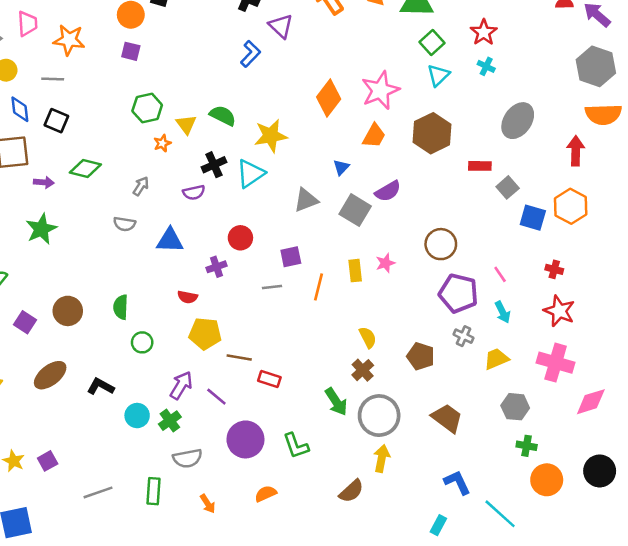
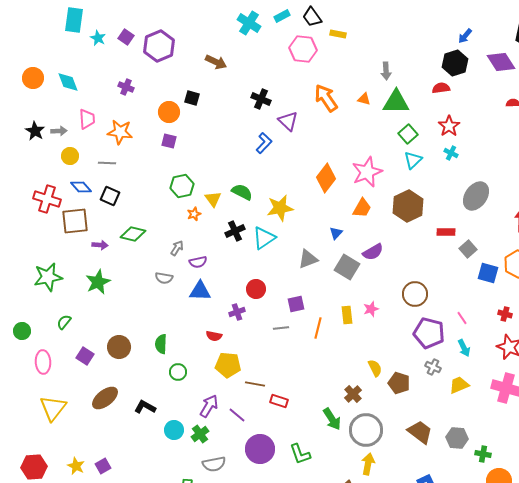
blue diamond: (20, 109) -> (81, 187), turned -35
purple semicircle: (194, 192) -> (198, 262), moved
yellow semicircle: (368, 337) -> (375, 368), moved
gray hexagon: (515, 407) -> (457, 438), moved

